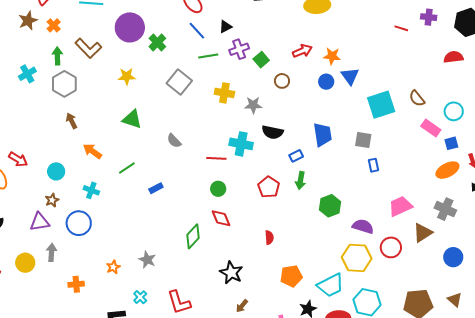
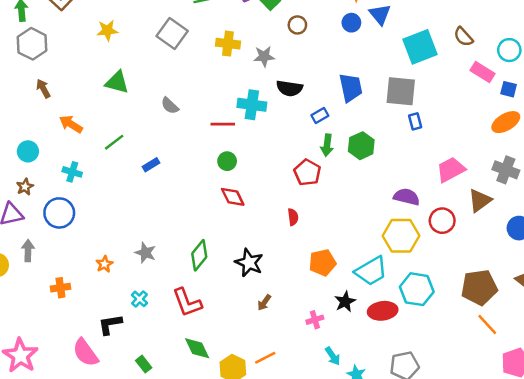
gray square: (363, 140) -> (401, 91), size x1.5
blue square: (451, 143) -> (509, 89), turned 32
red pentagon: (269, 187) -> (307, 172), moved
green hexagon: (330, 206) -> (361, 146), moved
green diamond: (193, 236) -> (199, 255), moved

